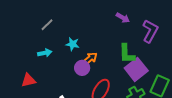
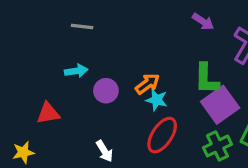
gray line: (47, 25) -> (82, 27), turned 48
cyan star: (72, 44) -> (157, 100), moved
purple circle: (82, 68) -> (106, 91), moved

